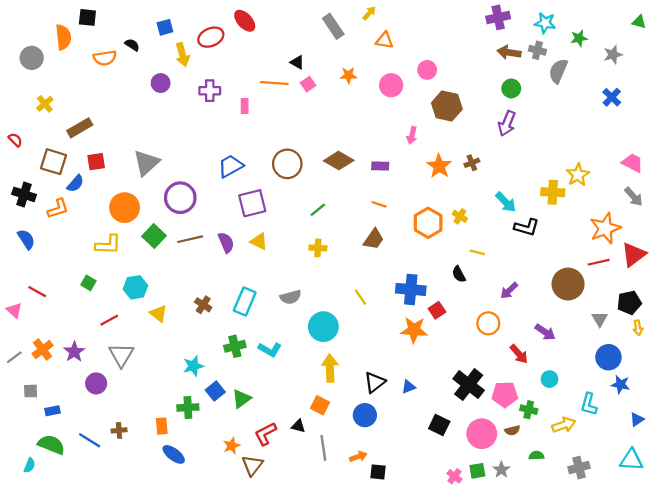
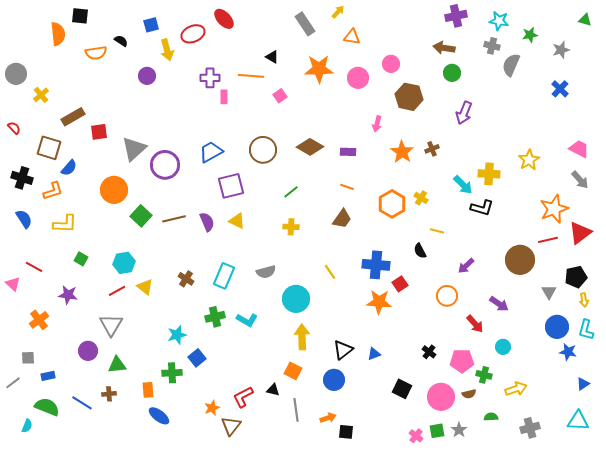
brown arrow: (509, 52) -> (444, 48), moved
gray circle: (32, 58) -> (16, 74), moved
orange star: (348, 75) -> (319, 69), size x1.8
pink square: (308, 84) -> (280, 96), moved
green circle: (511, 88) -> (452, 73), moved
purple cross: (210, 91) -> (210, 78), moved
red square: (96, 162) -> (99, 132), moved
yellow cross: (553, 192) -> (489, 174), moved
purple circle: (180, 198) -> (165, 165), moved
yellow L-shape: (108, 245) -> (65, 224), moved
red line: (109, 320) -> (117, 291), moved
purple star: (74, 352) -> (68, 295), moved, turned -30
gray line: (14, 357) -> (13, 383), moved
black cross: (469, 385) -> (429, 352), size x0.5
green triangle: (241, 399) -> (117, 365), moved, turned 30
cyan L-shape: (589, 404) -> (586, 330), moved

